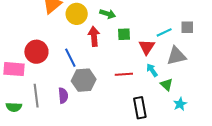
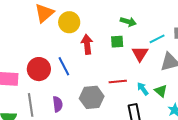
green arrow: (108, 14) -> (128, 22), moved
red circle: (36, 52) -> (39, 69), moved
cyan arrow: (152, 70) -> (143, 89), moved
gray hexagon: (84, 80) -> (92, 97), moved

